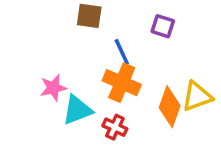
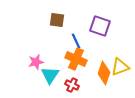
purple square: (163, 26) -> (100, 26), size x1.5
cyan triangle: (77, 110) -> (50, 75), turned -36

